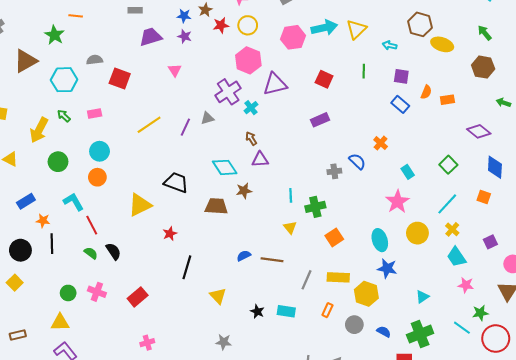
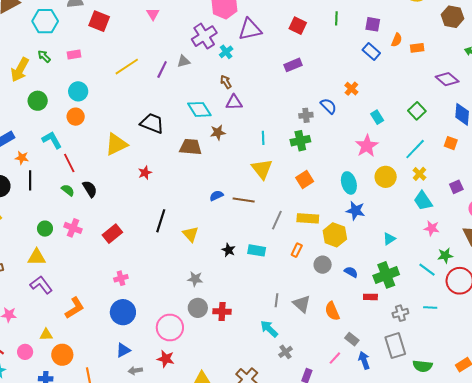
green cross: (315, 207) -> (300, 141), moved
yellow triangle: (290, 227) -> (262, 169), size x1.6
black line: (187, 267) -> (161, 221), moved

